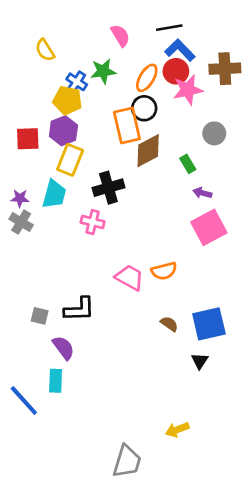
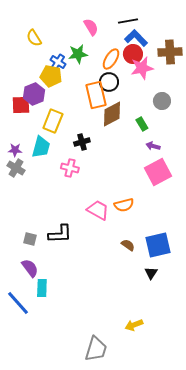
purple hexagon: (63, 131) -> (34, 94), moved
black cross: (108, 188) -> (82, 142), size x0.7
purple semicircle: (63, 348) -> (30, 268), moved

